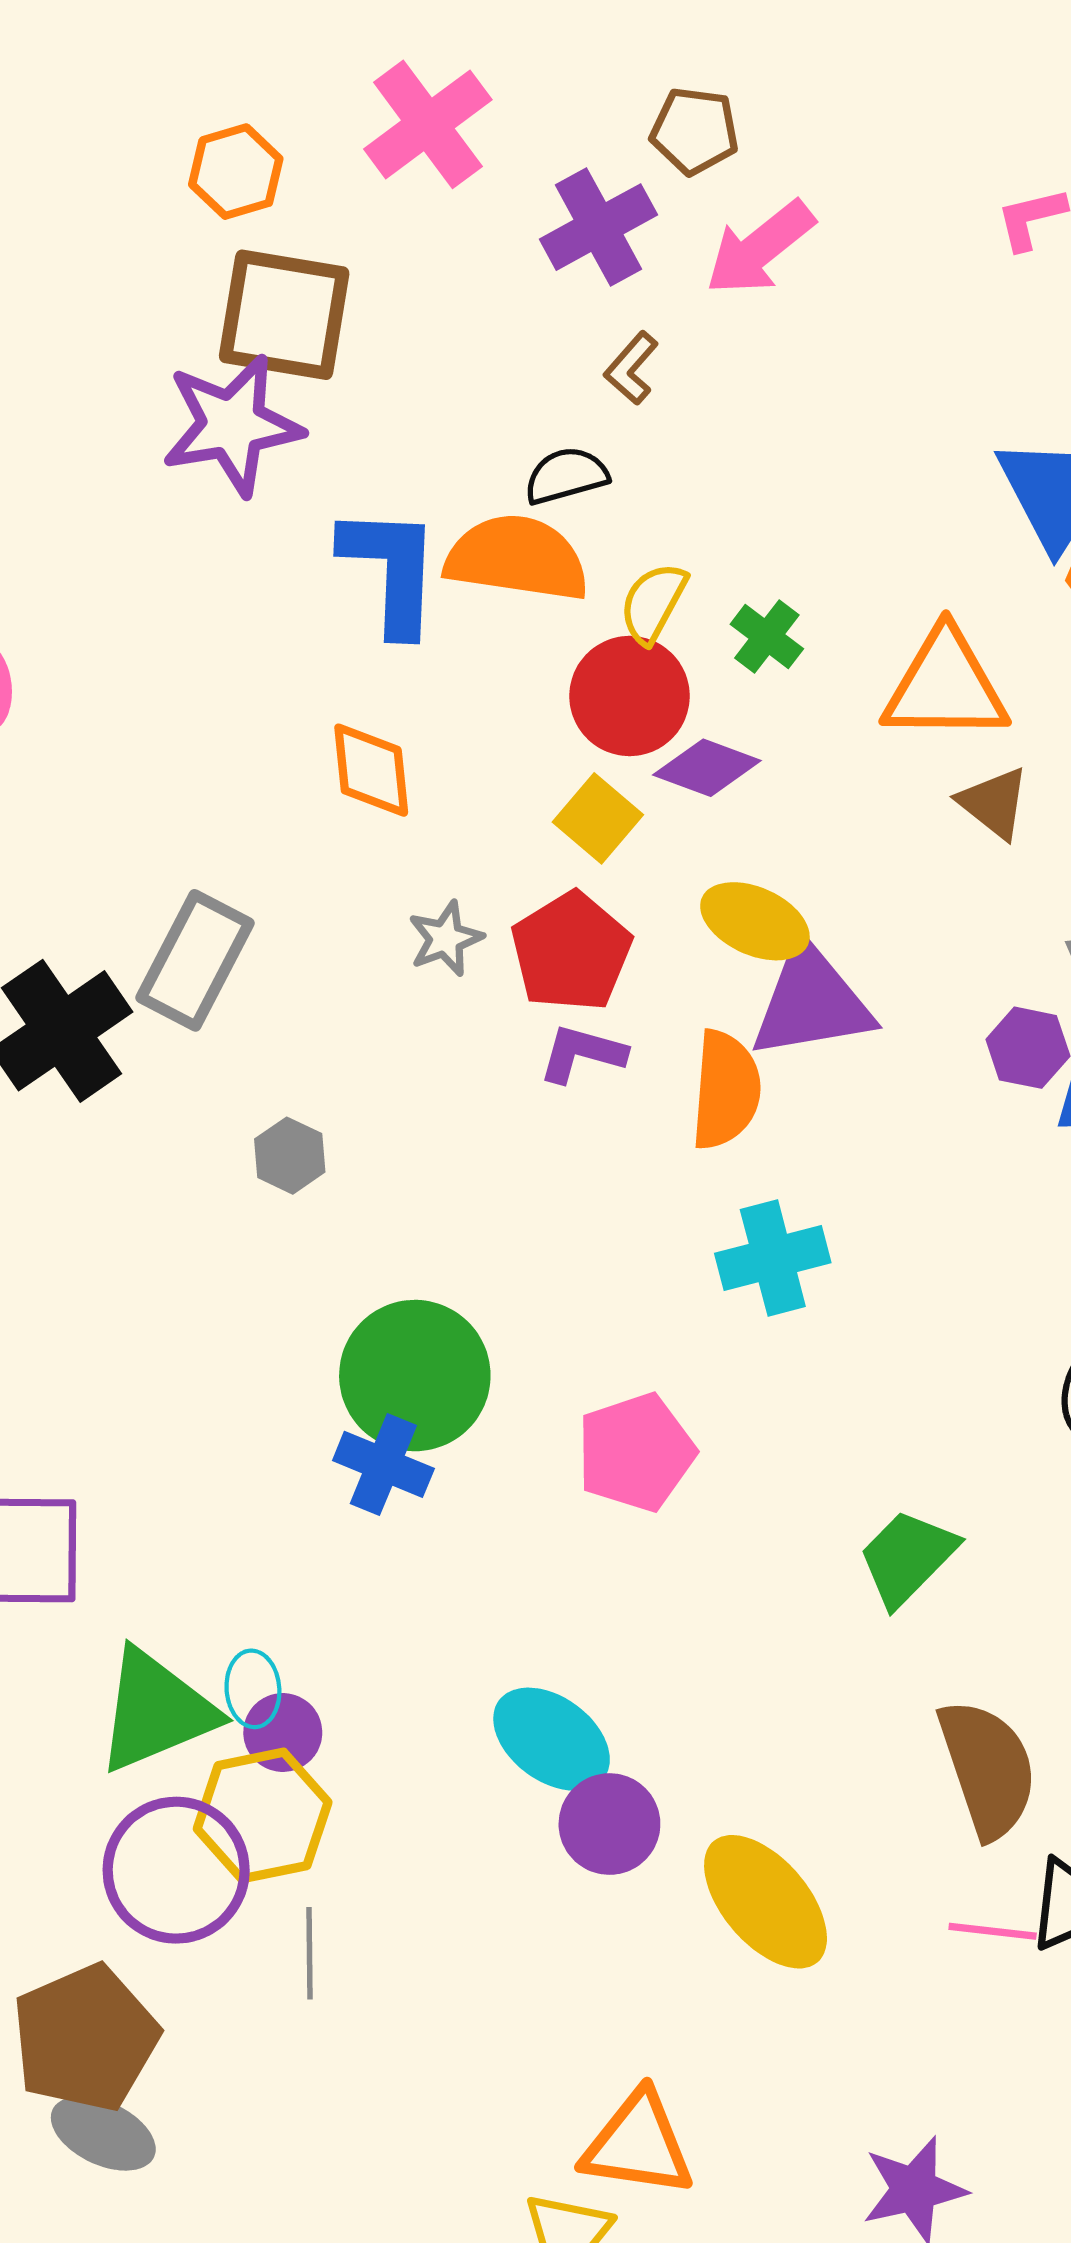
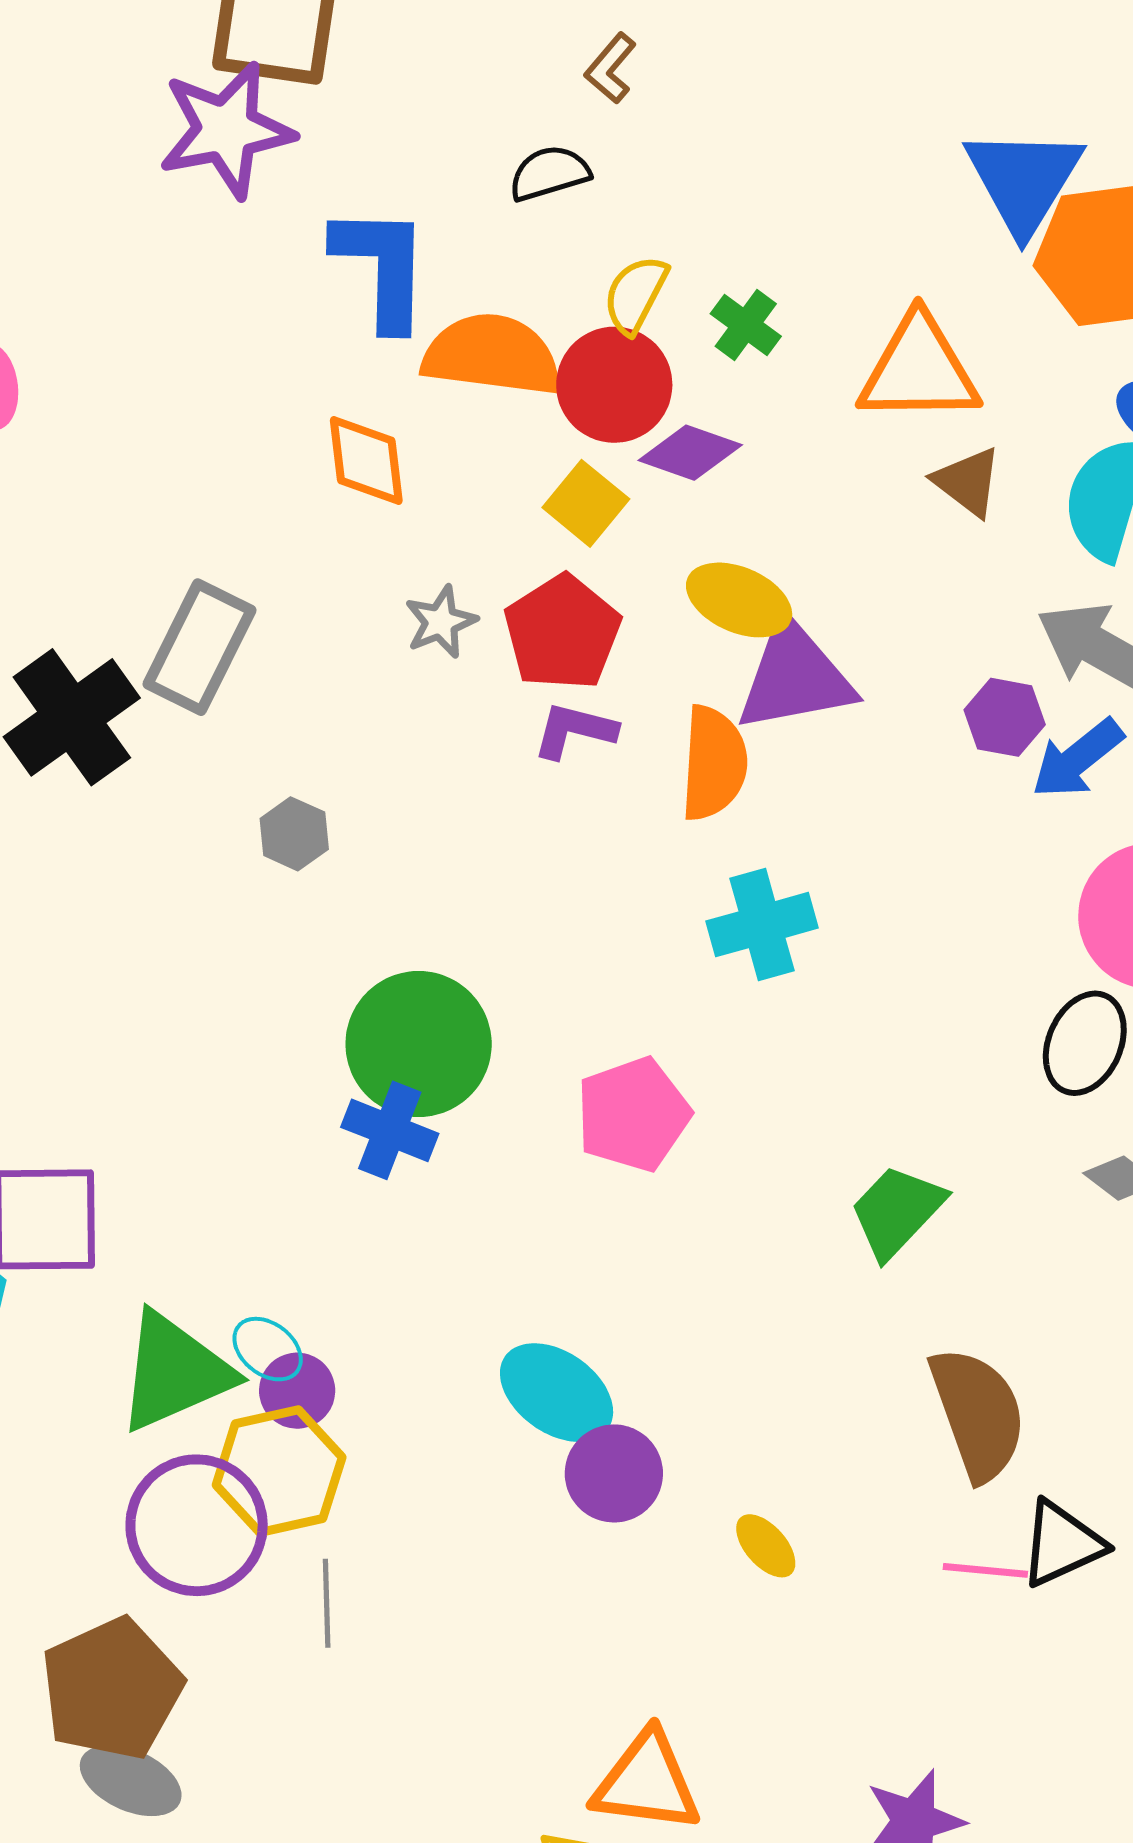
orange semicircle: (517, 558) -> (492, 355), moved
cyan ellipse: (253, 1689) -> (268, 1349), turned -46
yellow ellipse: (766, 1902) -> (766, 1546), size x0.5

